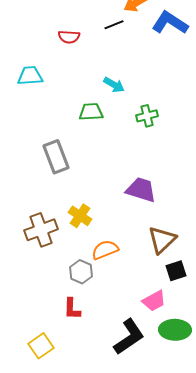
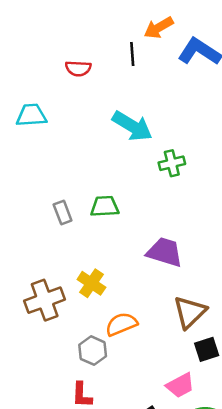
black line: (114, 25) -> (132, 54), turned -72
cyan arrow: (114, 85) -> (132, 126), size x1.6
green trapezoid: (91, 112) -> (105, 206), moved
gray rectangle: (56, 157) -> (63, 212), size x0.6

